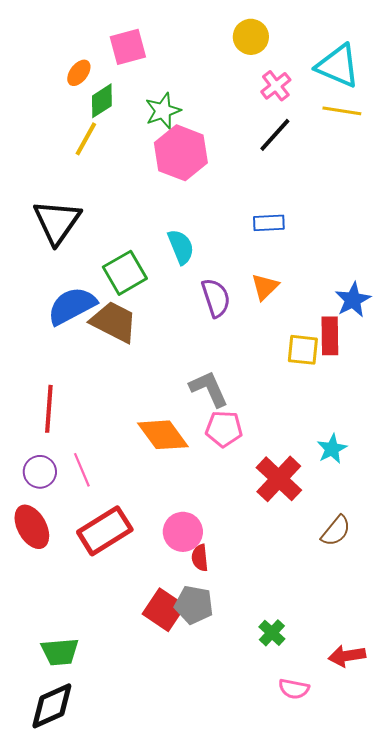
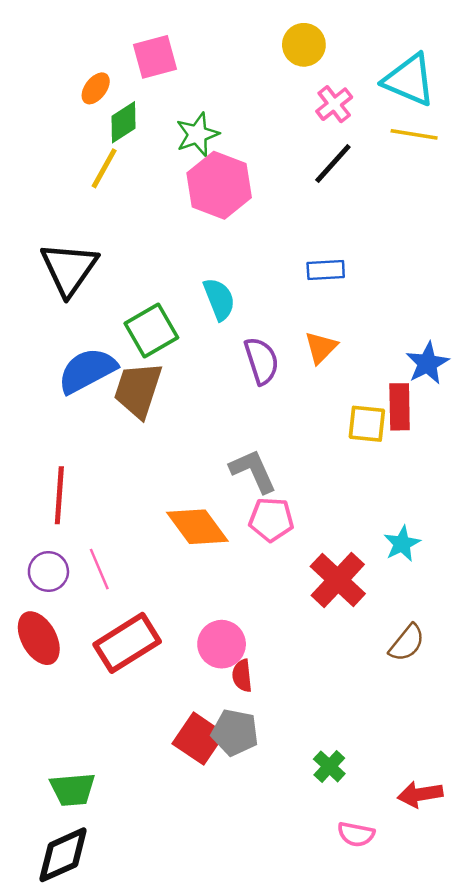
brown trapezoid: (114, 322) -> (138, 390), turned -99

